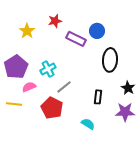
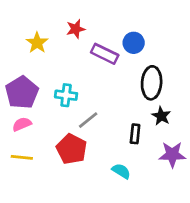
cyan cross: (48, 69) -> (66, 95), turned 35
pink semicircle: (29, 87) -> (22, 124), moved
black star: (128, 88) -> (161, 116), moved
yellow line: (14, 104) -> (22, 157), moved

